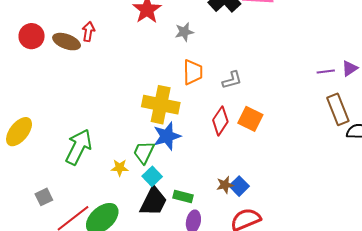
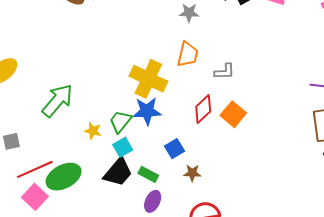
blue square: (239, 186) -> (175, 149), moved

